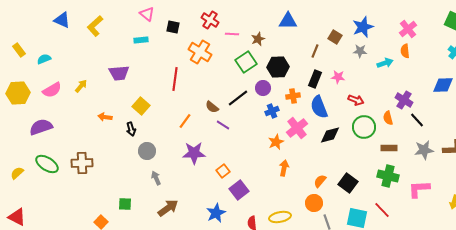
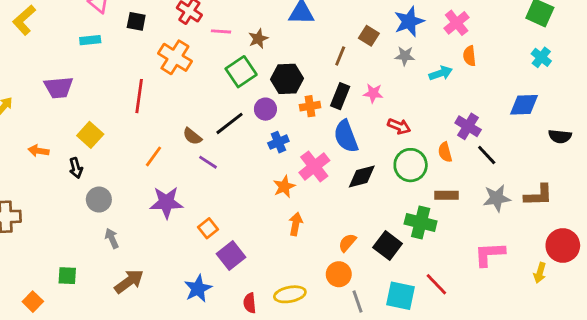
pink cross: (408, 29) -> (457, 23), moved
orange cross: (293, 96) -> (310, 106), moved
green cross: (388, 176) -> (421, 223), moved

